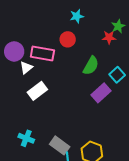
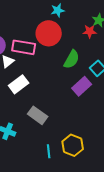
red circle: (68, 39) -> (49, 33), size x1.6
gray rectangle: (60, 145) -> (38, 115), moved

